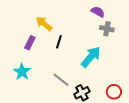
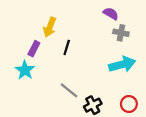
yellow arrow: (44, 24) -> (50, 27), turned -108
cyan arrow: (91, 57) -> (122, 64), moved, turned 35
cyan star: (22, 72) -> (25, 70), moved

